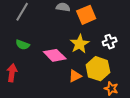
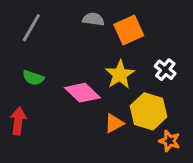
white cross: (110, 42) -> (165, 70), turned -32

